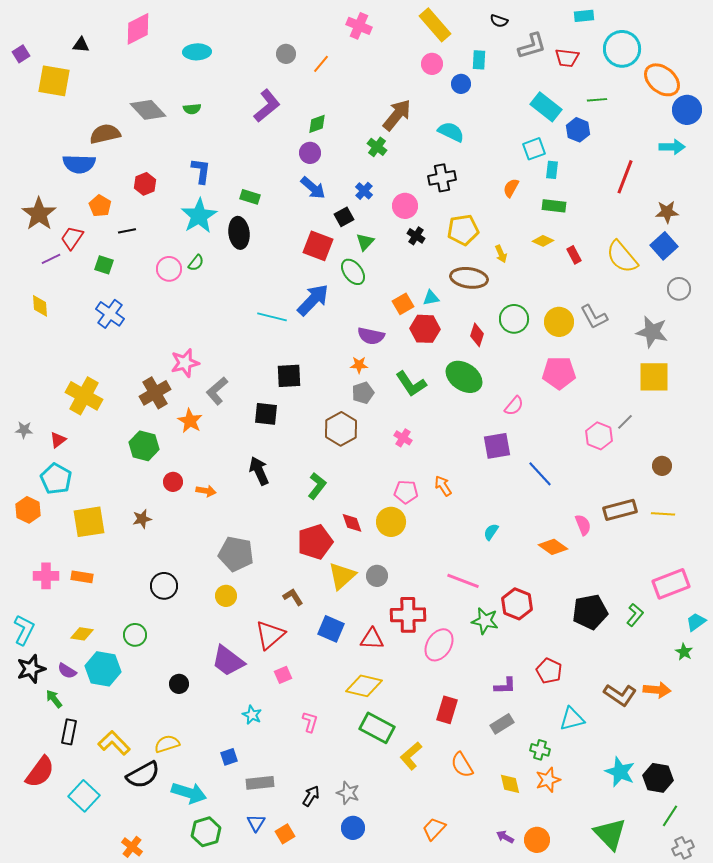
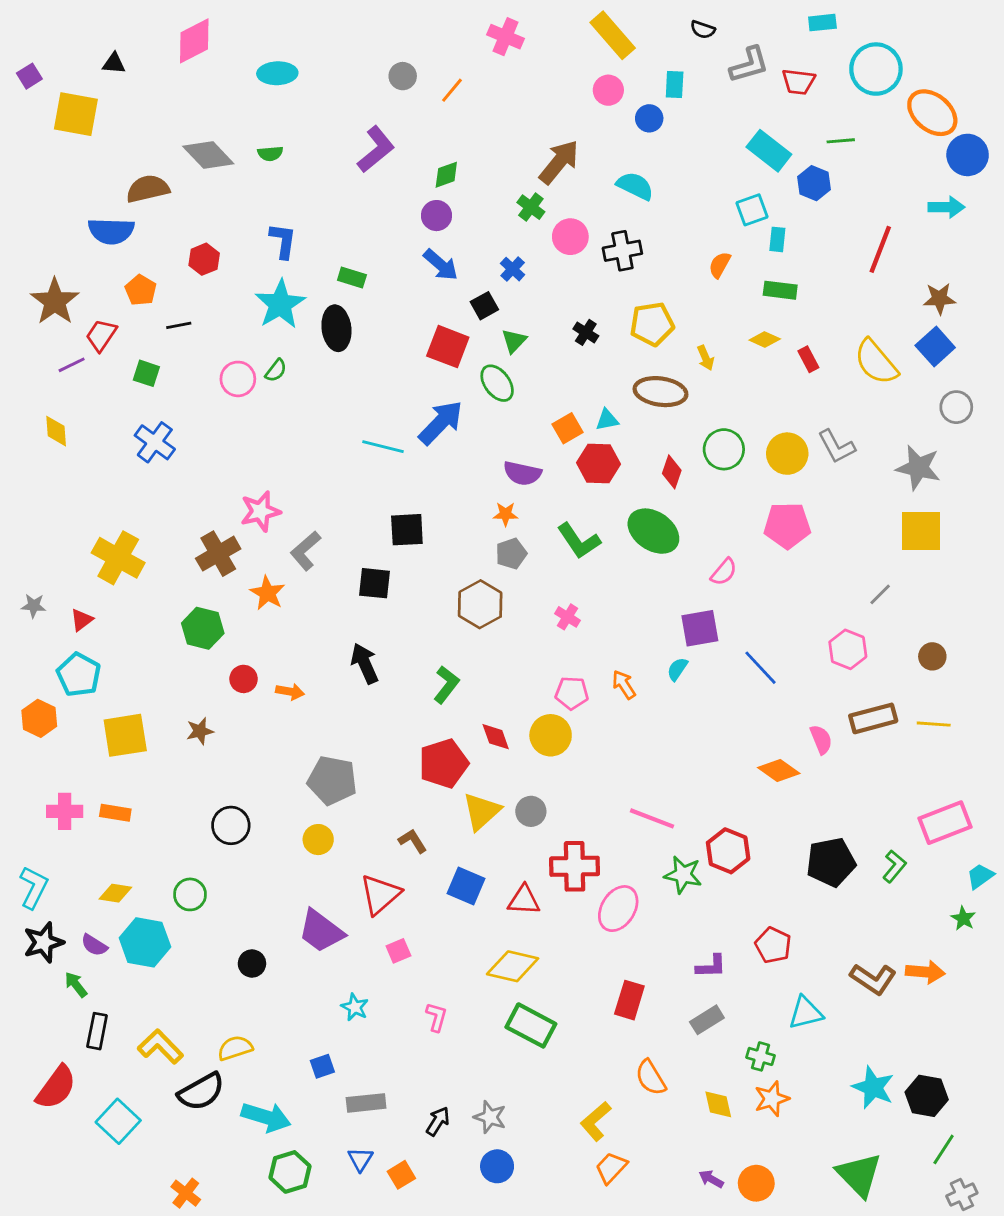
pink circle: (405, 206) -> (570, 237), moved
pink hexagon: (599, 436) -> (848, 649), moved
cyan semicircle: (491, 532) -> (677, 669), moved
yellow L-shape: (411, 756) -> (596, 1121), moved

